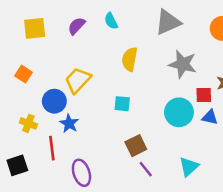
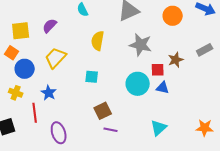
purple semicircle: (77, 26) -> (50, 26), moved
yellow square: (35, 28) -> (21, 31), moved
blue circle: (54, 101) -> (25, 69), moved
cyan triangle: (189, 167) -> (159, 128), moved
purple line: (146, 169) -> (111, 130), turned -40

